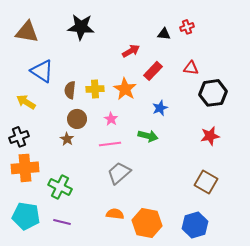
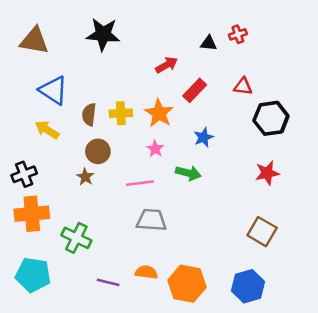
yellow arrow: (26, 102) -> (47, 130), moved
pink star: (111, 119) -> (155, 149), moved
gray trapezoid: (119, 173) -> (151, 220), turned 45
purple line: (62, 222) -> (108, 282), moved

